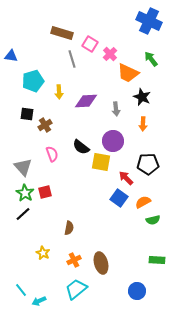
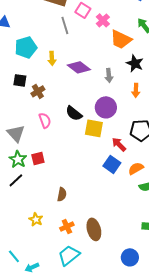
purple diamond: (86, 101) -> (79, 67), turned 40

